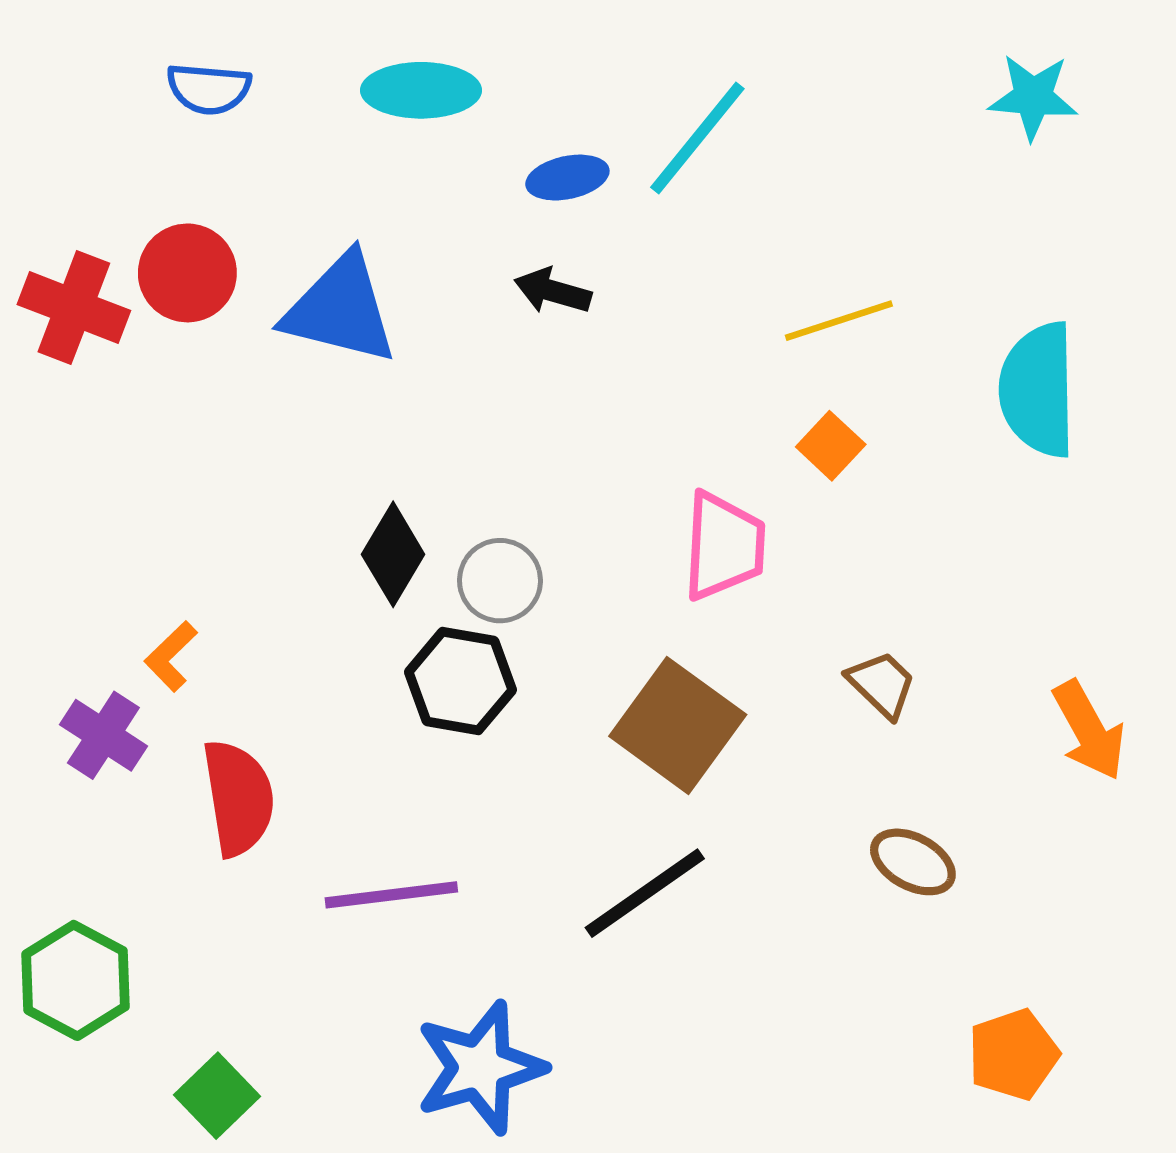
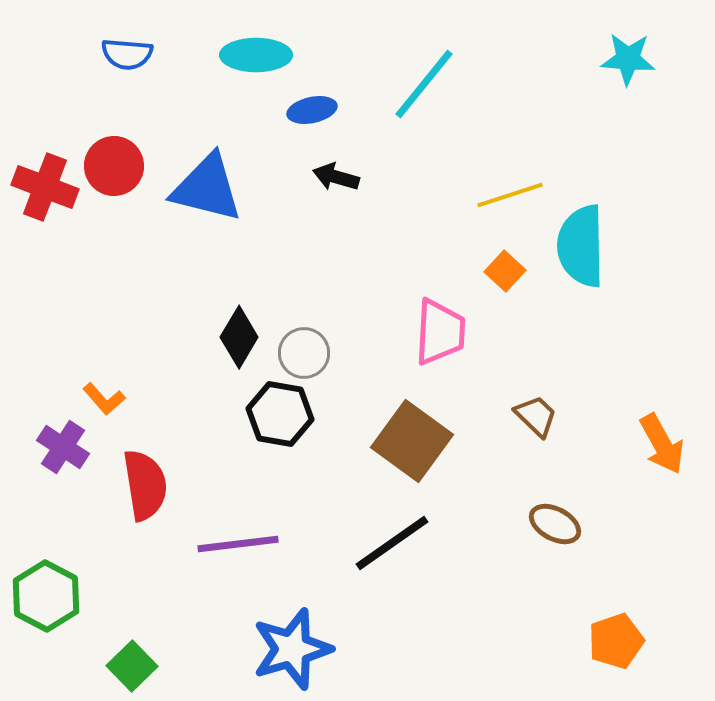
blue ellipse: (567, 178) -> (312, 110), moved
cyan semicircle: (1038, 390) -> (581, 246), moved
orange L-shape: (171, 656) -> (104, 399), turned -87

